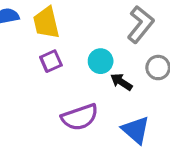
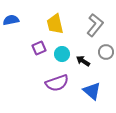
yellow trapezoid: (46, 23) -> (55, 24), moved
cyan circle: (101, 61) -> (62, 54), moved

